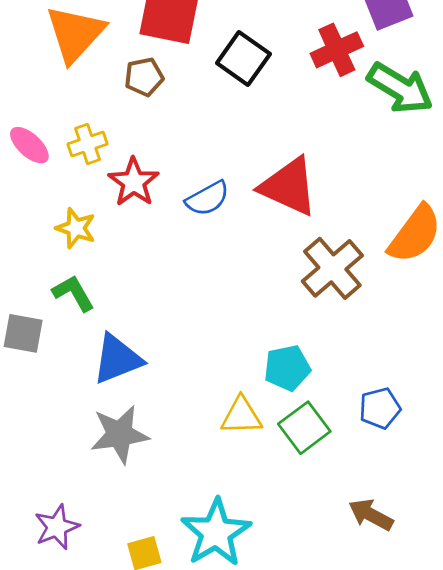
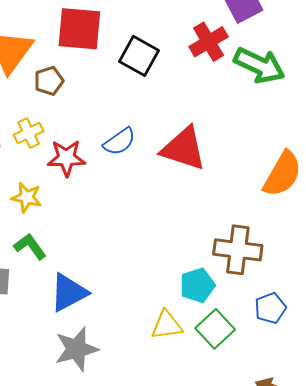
brown pentagon: (144, 77) -> (49, 81), moved
red star: (134, 182) -> (66, 158), turned -30
blue semicircle: (208, 198) -> (119, 142), moved
brown cross: (332, 268) -> (238, 250), moved, turned -36

